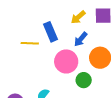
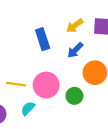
yellow line: (30, 43) -> (16, 84), moved
pink circle: (66, 61) -> (46, 85), moved

